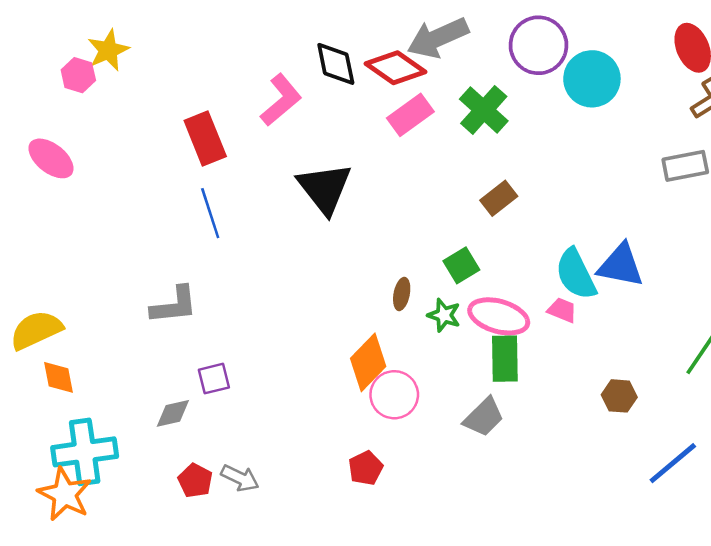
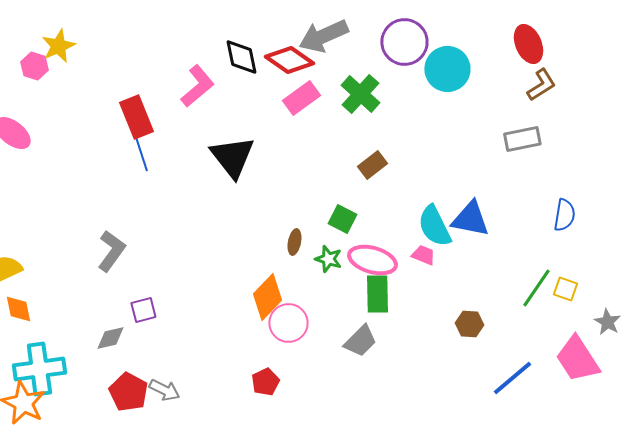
blue line: (210, 213) -> (140, 151), moved
green square: (461, 265) -> (342, 219), turned -32
gray L-shape: (174, 305) -> (111, 251), turned -48
red pentagon: (195, 481) -> (128, 392), size x1.4

